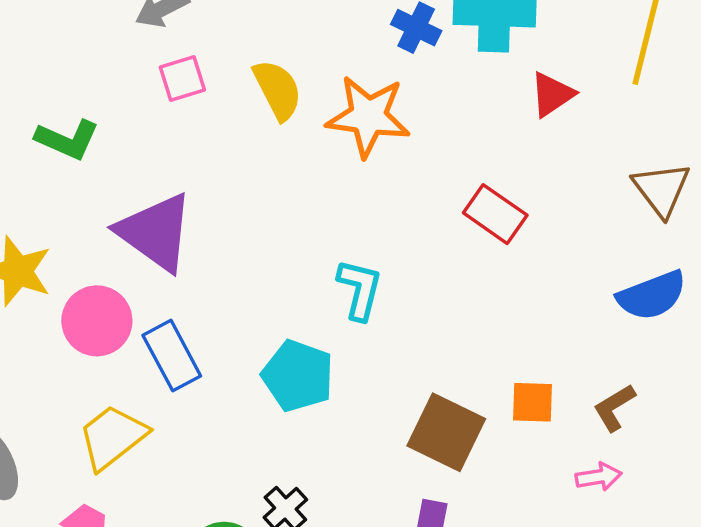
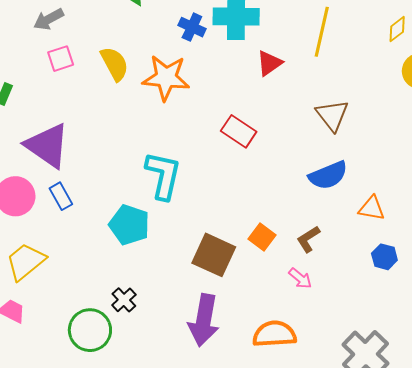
cyan L-shape: (360, 289) -> (163, 175), size x1.4
blue rectangle: (172, 356) -> (61, 196), moved, size x0.7
orange square: (532, 402) -> (262, 237), turned 36
pink arrow: (599, 477) -> (300, 278), turned 50

